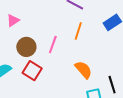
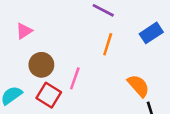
pink line: (53, 45) -> (75, 78), moved
orange semicircle: (83, 70) -> (138, 86), moved

